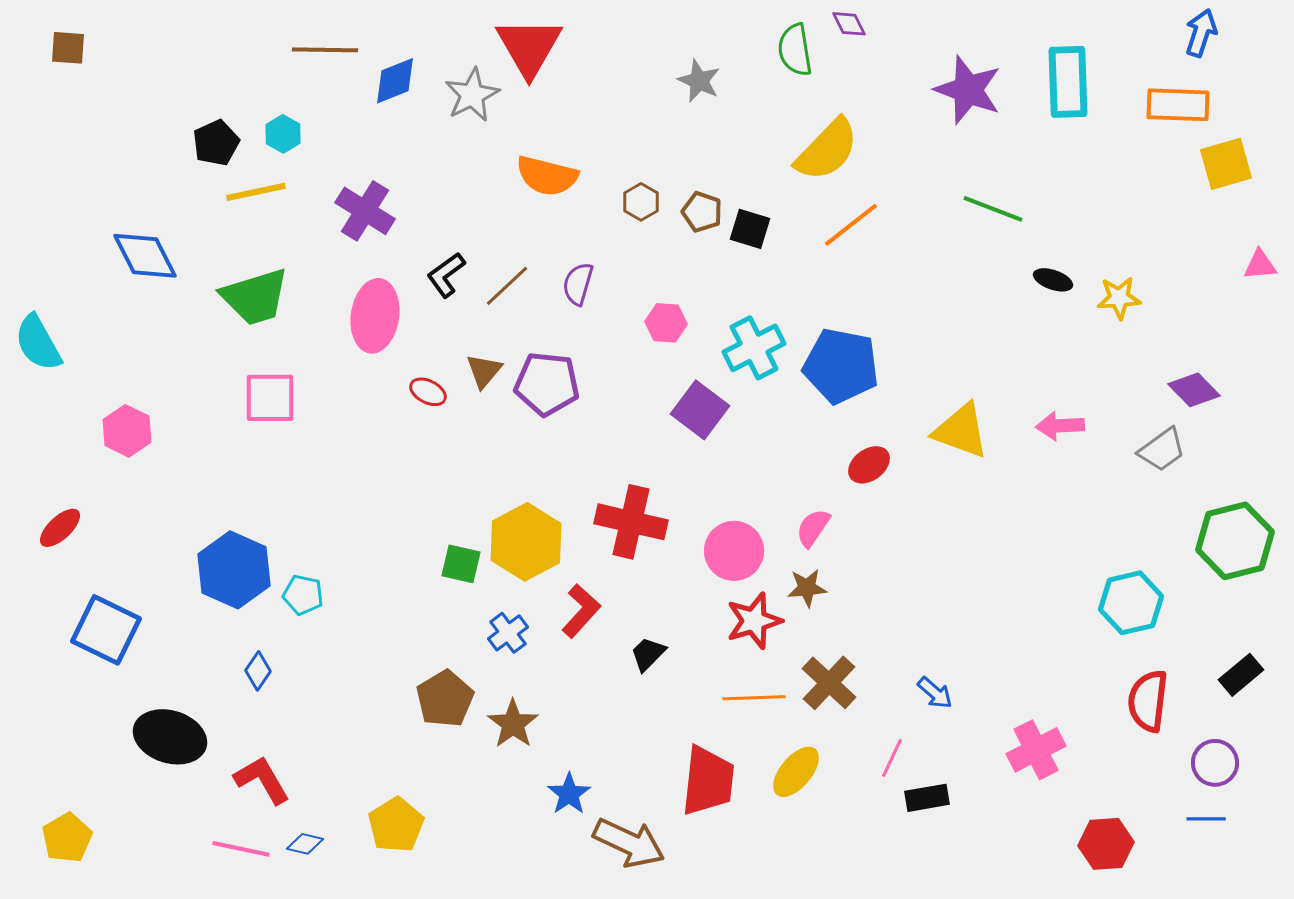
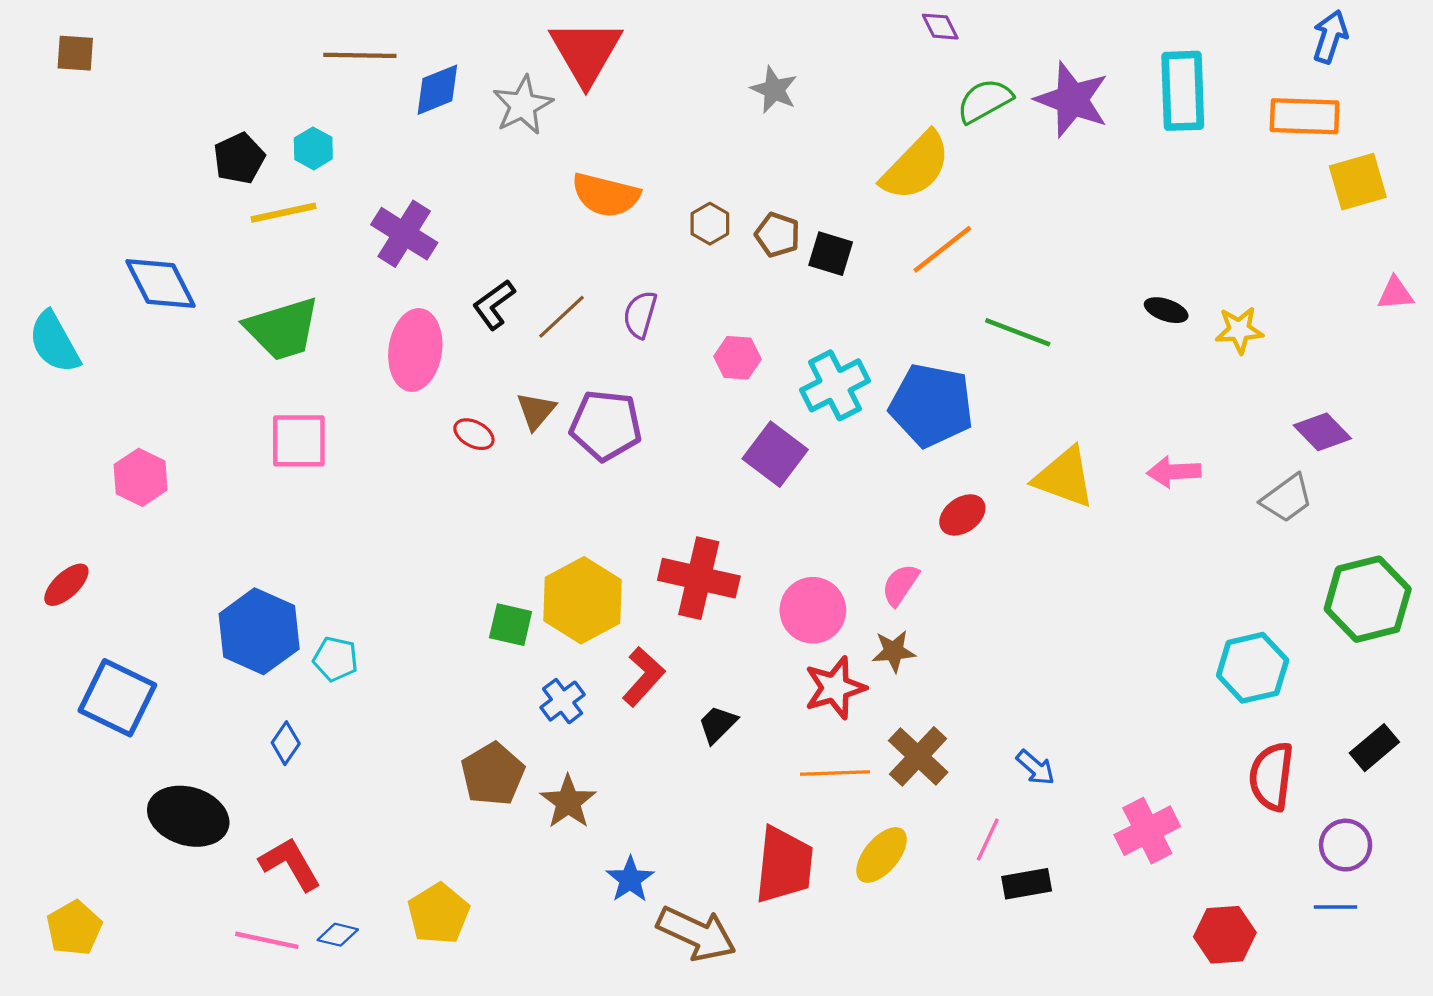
green semicircle: (795, 50) -> (985, 101), moved, turned 70
green line: (993, 209) -> (1018, 332), moved
cyan semicircle: (38, 343) -> (54, 342), moved

